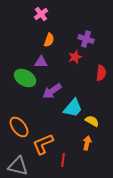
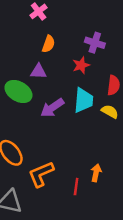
cyan trapezoid: (73, 108) -> (84, 100), moved, turned -35
yellow semicircle: (92, 121) -> (110, 112), moved
red line: (63, 160) -> (76, 187), moved

